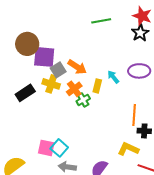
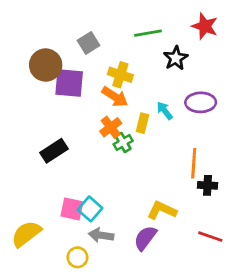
black star: (140, 33) -> (176, 58), moved
gray square: (58, 70) -> (89, 43), moved
yellow cross: (51, 84) -> (120, 75), moved
black rectangle: (25, 93) -> (54, 151), moved
yellow L-shape: (128, 149) -> (162, 210), moved

